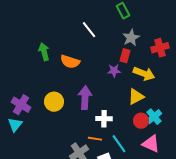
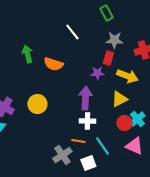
gray star: (131, 38) -> (114, 40), turned 30
purple arrow: (85, 98) -> (85, 98), moved

